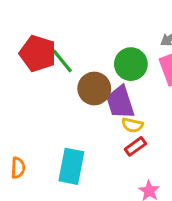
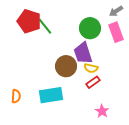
brown circle: (94, 88) -> (66, 66), moved
cyan rectangle: (71, 166) -> (51, 95), turned 70

